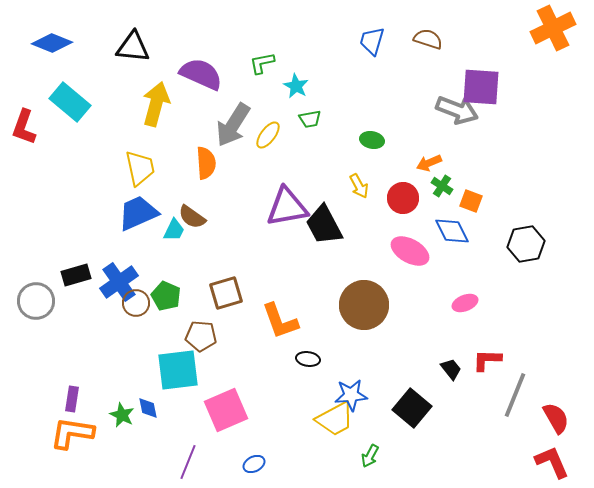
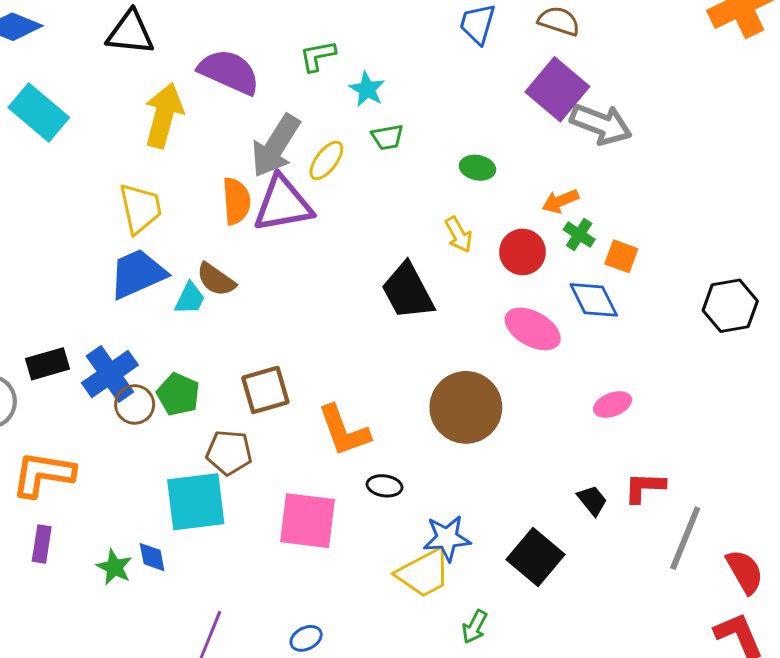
purple square: (481, 87) -> (557, 89), moved, turned 36
purple triangle: (287, 207) -> (283, 204), moved
black hexagon: (526, 244) -> (730, 306), moved
pink square: (226, 410) -> (308, 521), moved, turned 30
orange L-shape: (72, 433) -> (43, 474), moved

